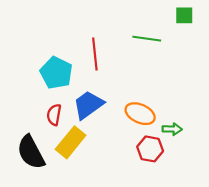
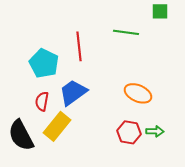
orange ellipse: (140, 114) -> (138, 93), moved
green arrow: (172, 129) -> (155, 131), moved

